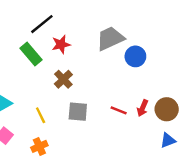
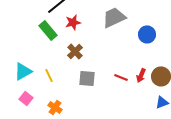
blue circle: (135, 56) -> (147, 34), moved
yellow line: (41, 115) -> (49, 75), moved
orange cross: (39, 146) -> (55, 107), turned -32

